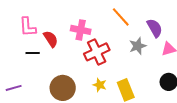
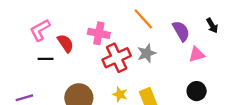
pink L-shape: (28, 27) -> (40, 30), turned 65
gray star: (138, 46) -> (147, 53), moved

